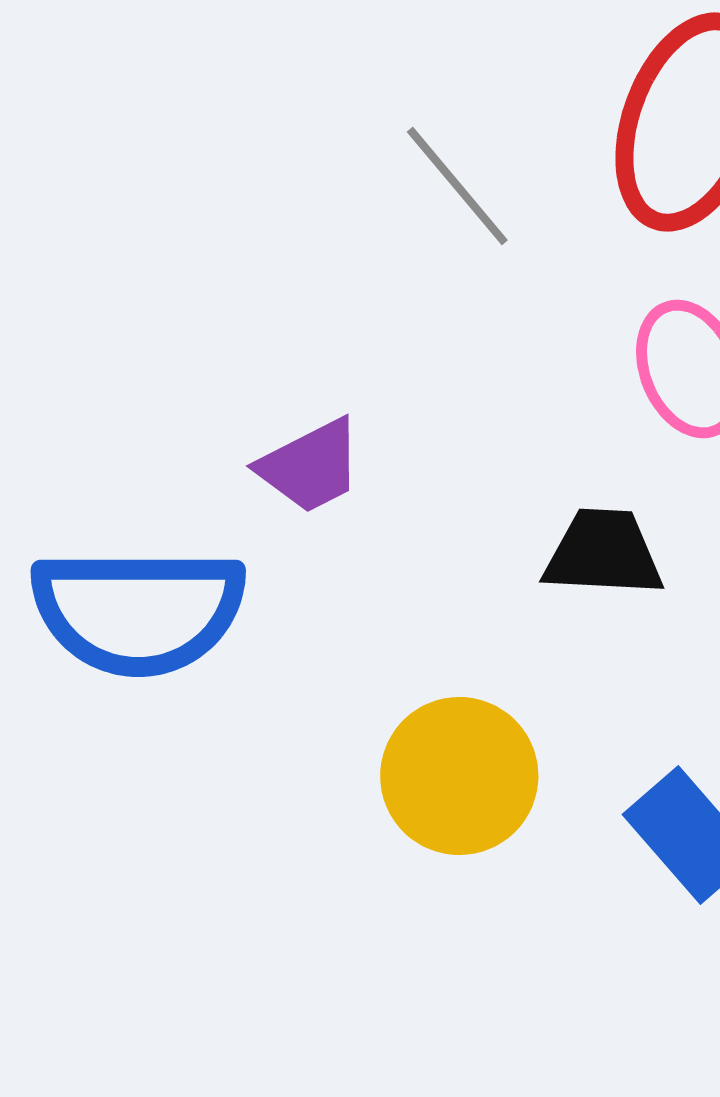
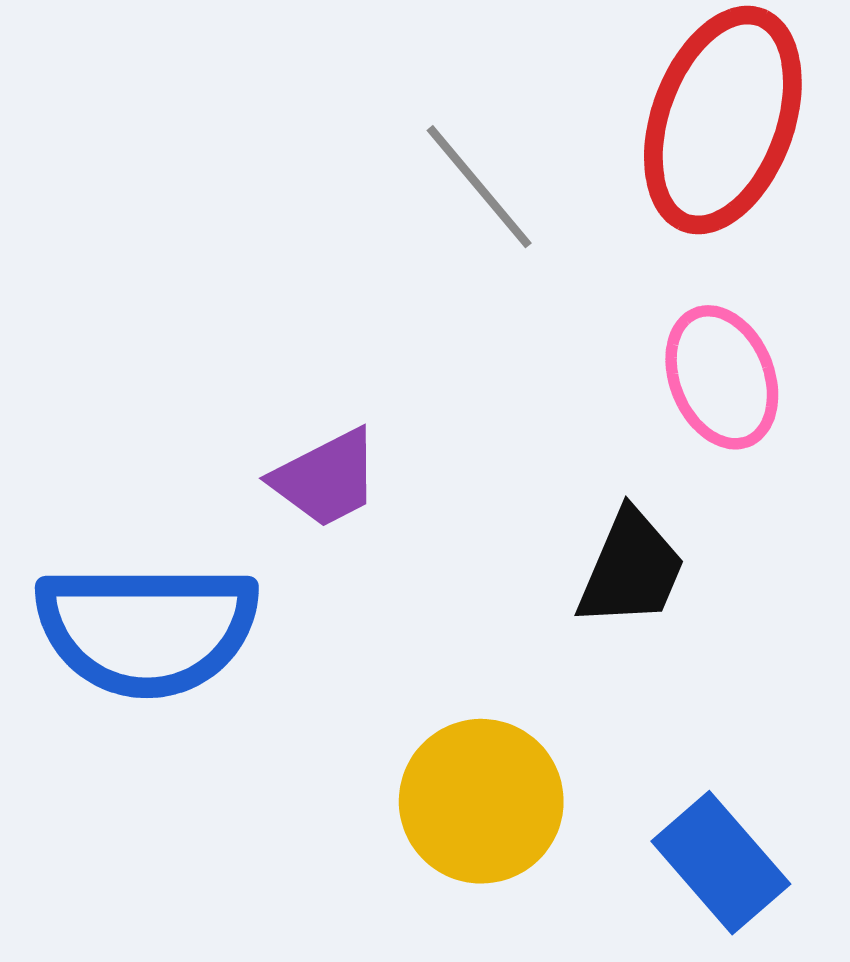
black trapezoid: (603, 553) -> (631, 569), turned 110

